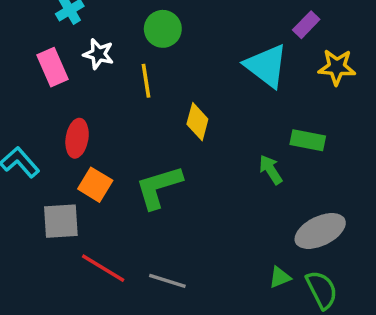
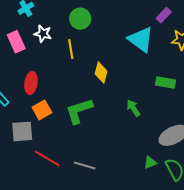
green arrow: (271, 170) -> (133, 108), moved
orange square: (95, 185) -> (42, 110), turned 30

